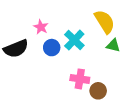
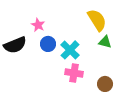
cyan cross: (74, 40) -> (70, 50), moved
brown circle: (98, 91) -> (105, 84), moved

